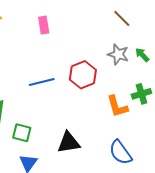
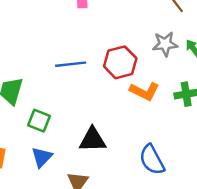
gray star: (118, 54) -> (165, 44), turned -30
orange L-shape: (117, 106) -> (145, 91), moved, turned -55

